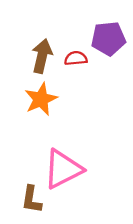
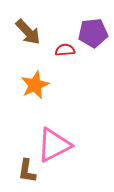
brown arrow: (42, 56) -> (28, 32), moved, turned 124

